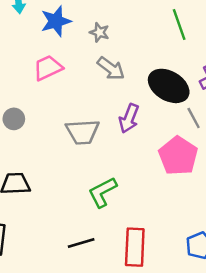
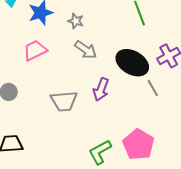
pink pentagon: (178, 156) -> (138, 144), moved
green L-shape: (102, 192) -> (100, 152), moved

